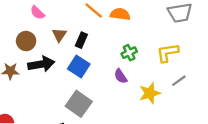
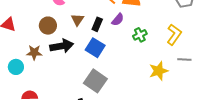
yellow L-shape: (168, 53) -> (174, 35), turned 135
purple semicircle: (121, 76) -> (118, 20), moved, turned -104
gray line: (179, 81) -> (184, 59), turned 40

